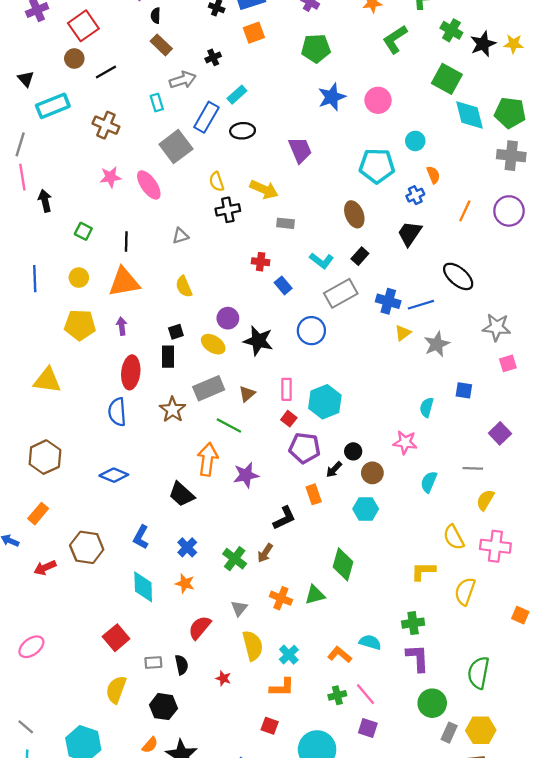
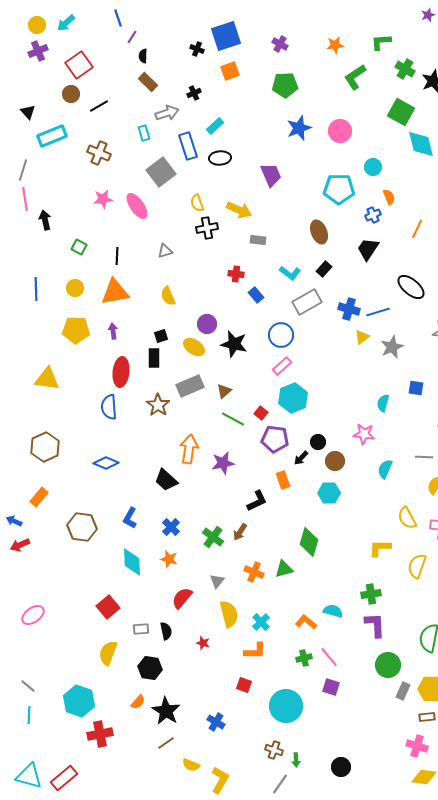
blue rectangle: (206, 117) -> (188, 146), turned -48
pink rectangle: (287, 389) -> (282, 366), moved, turned 48
green line: (229, 425) -> (233, 419), moved
red arrow: (45, 568) -> (20, 545), moved

